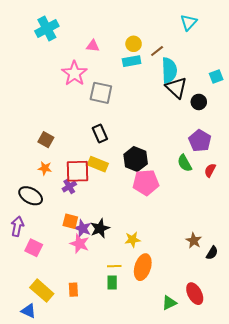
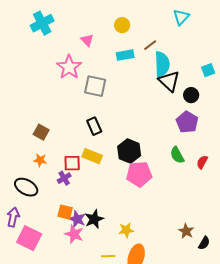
yellow circle: (134, 44) -> (122, 25), moved
pink triangle: (93, 46) -> (87, 40), turned 40
purple pentagon: (200, 141) -> (187, 122), moved
red square: (77, 171) -> (72, 163), size x0.7
pink square: (34, 248) -> (29, 238), size x1.4

